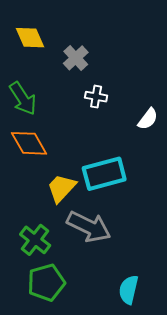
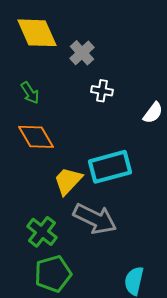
yellow diamond: (30, 38) -> (37, 33), size x1.4
green arrow: (23, 99) -> (30, 93), size x0.7

